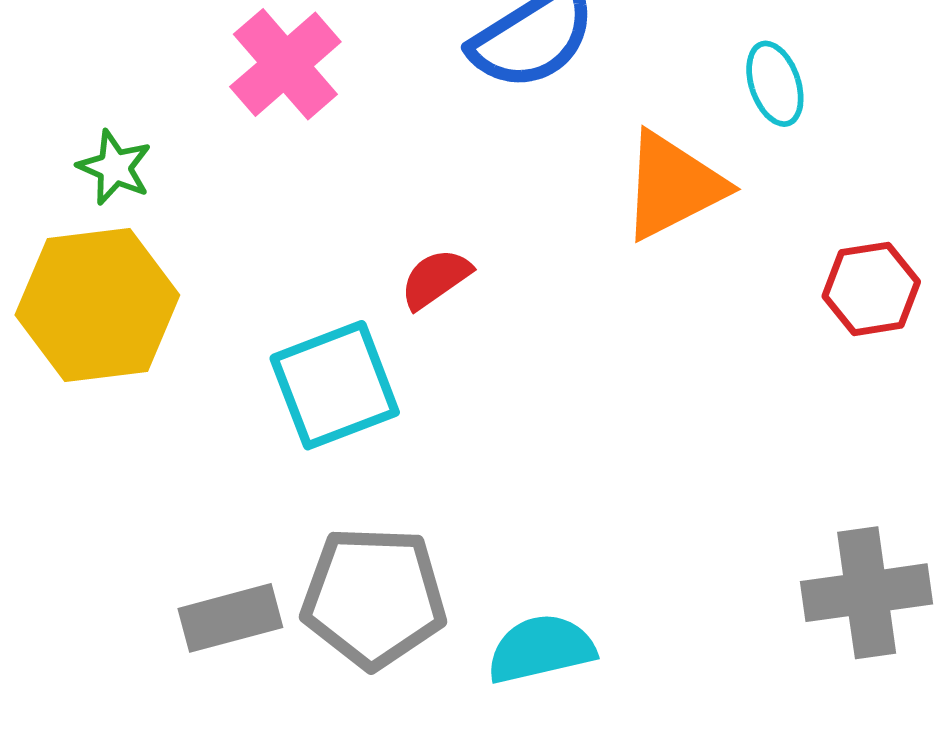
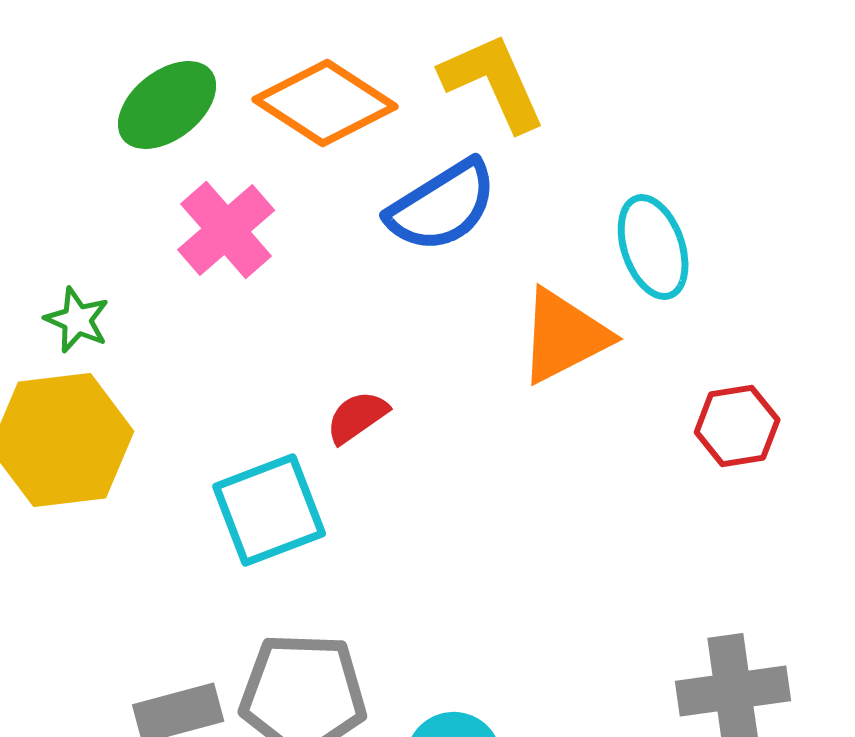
cyan ellipse: (775, 84) -> (653, 247), size x1.4

